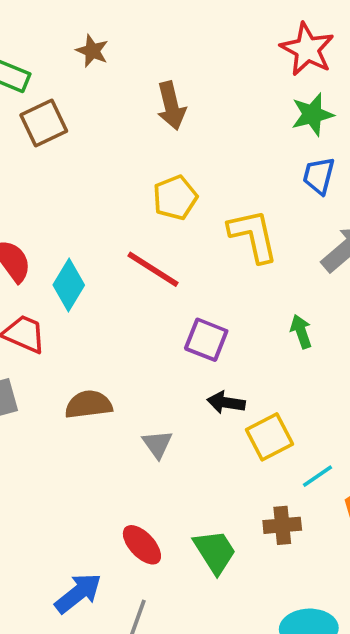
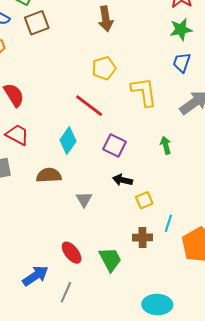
cyan diamond: (69, 285) -> (68, 141), moved
yellow square: (269, 437) -> (144, 200), size x0.7
cyan line: (317, 476) -> (168, 223), turned -42
brown cross: (282, 525) -> (143, 238), moved

